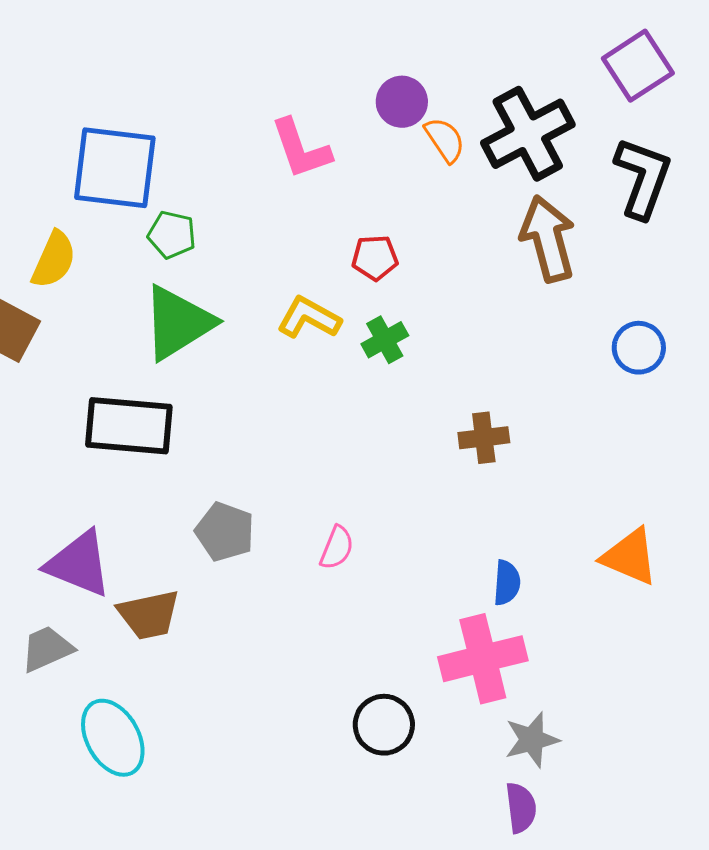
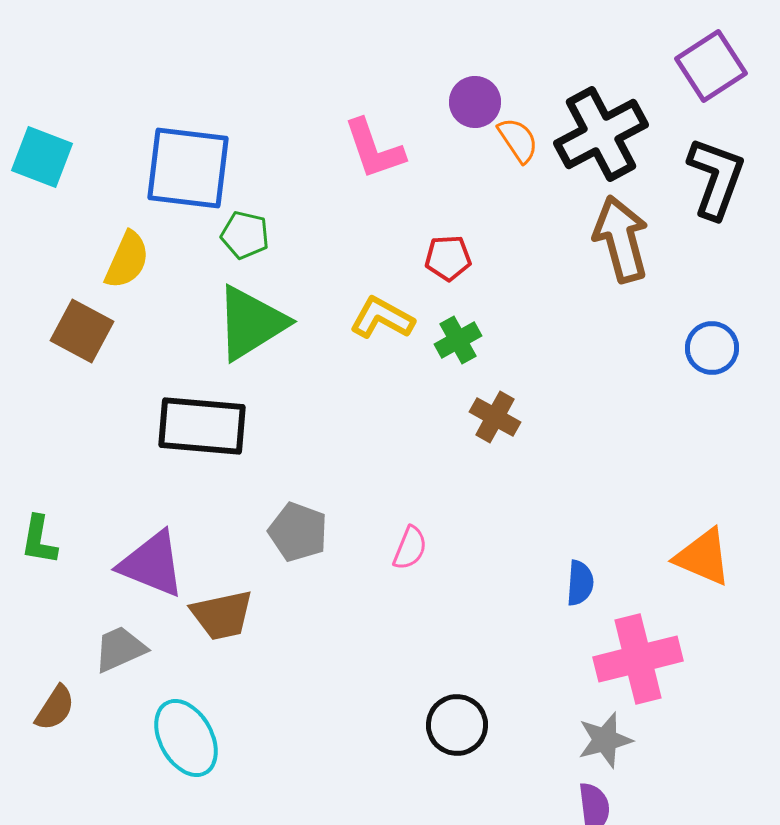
brown cross: (484, 438) -> (495, 417), moved, turned 36
pink cross: (483, 659) -> (638, 659), moved

